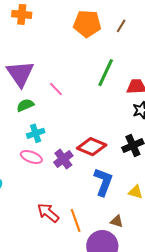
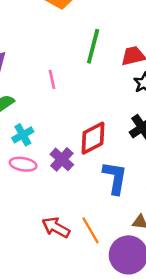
pink line: (56, 89) -> (52, 79), moved, turned 42
red diamond: (92, 147) -> (93, 138), turned -40

